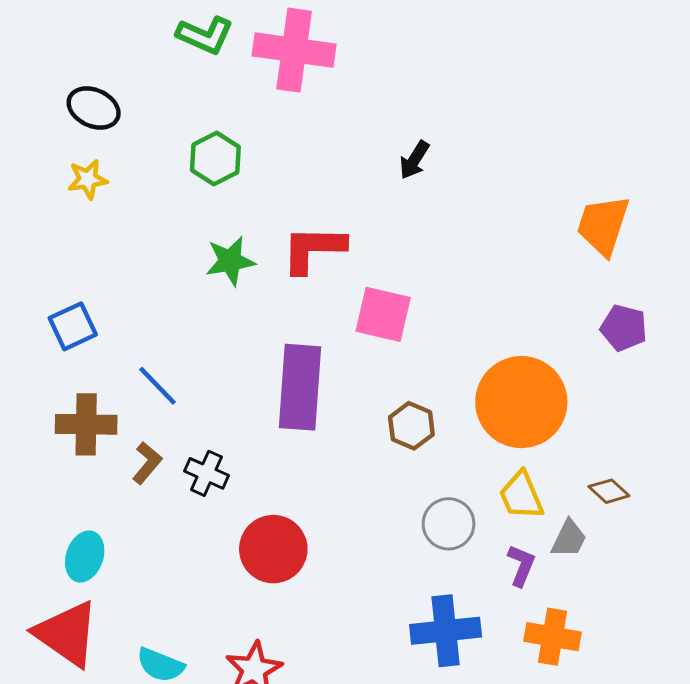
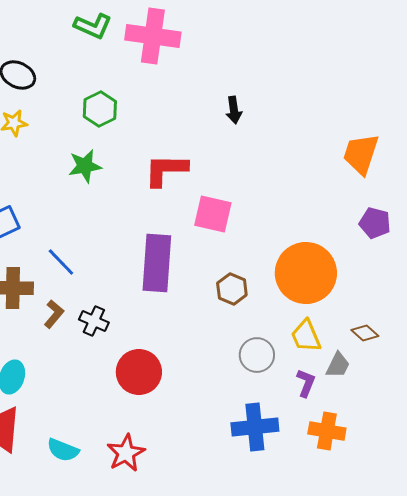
black arrow: (414, 160) -> (234, 110), turned -40
green star: (230, 261) -> (85, 166), moved

